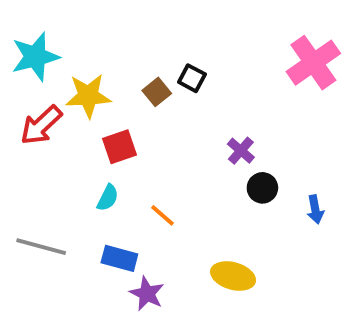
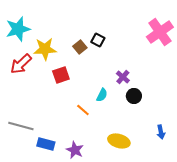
cyan semicircle: (108, 198) -> (102, 95), moved
blue arrow: (315, 209) -> (161, 132), moved
blue rectangle: (119, 258) -> (46, 144), moved

